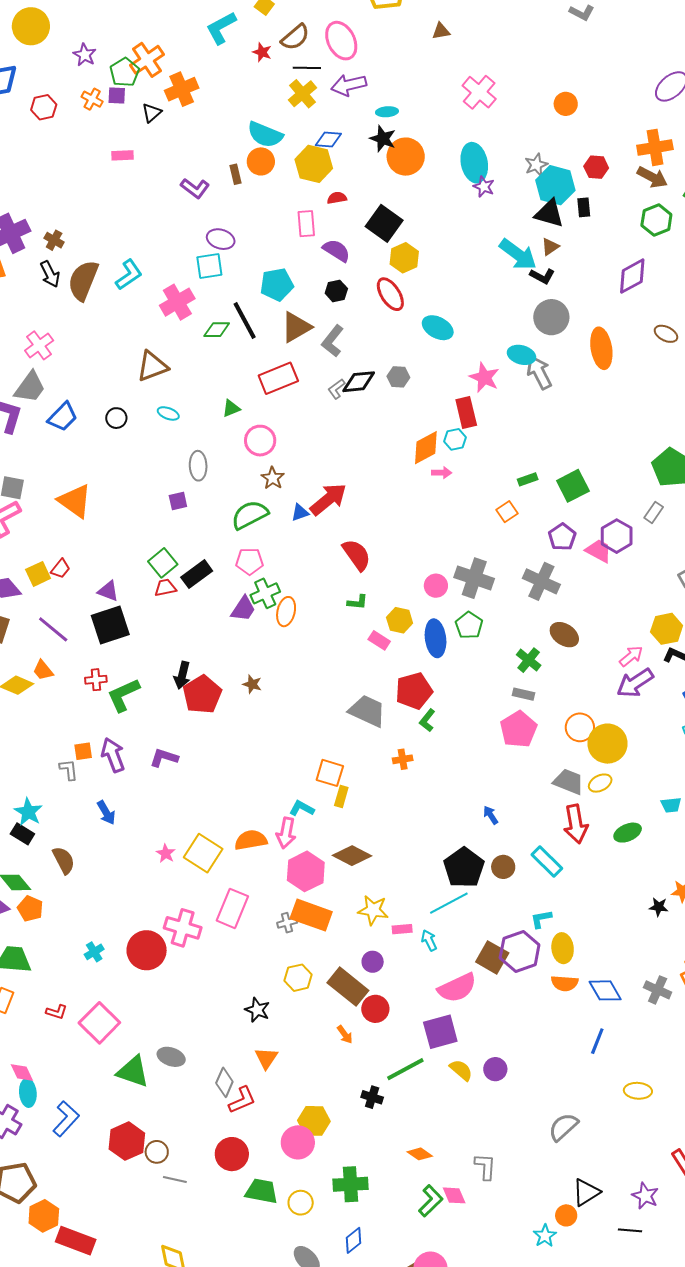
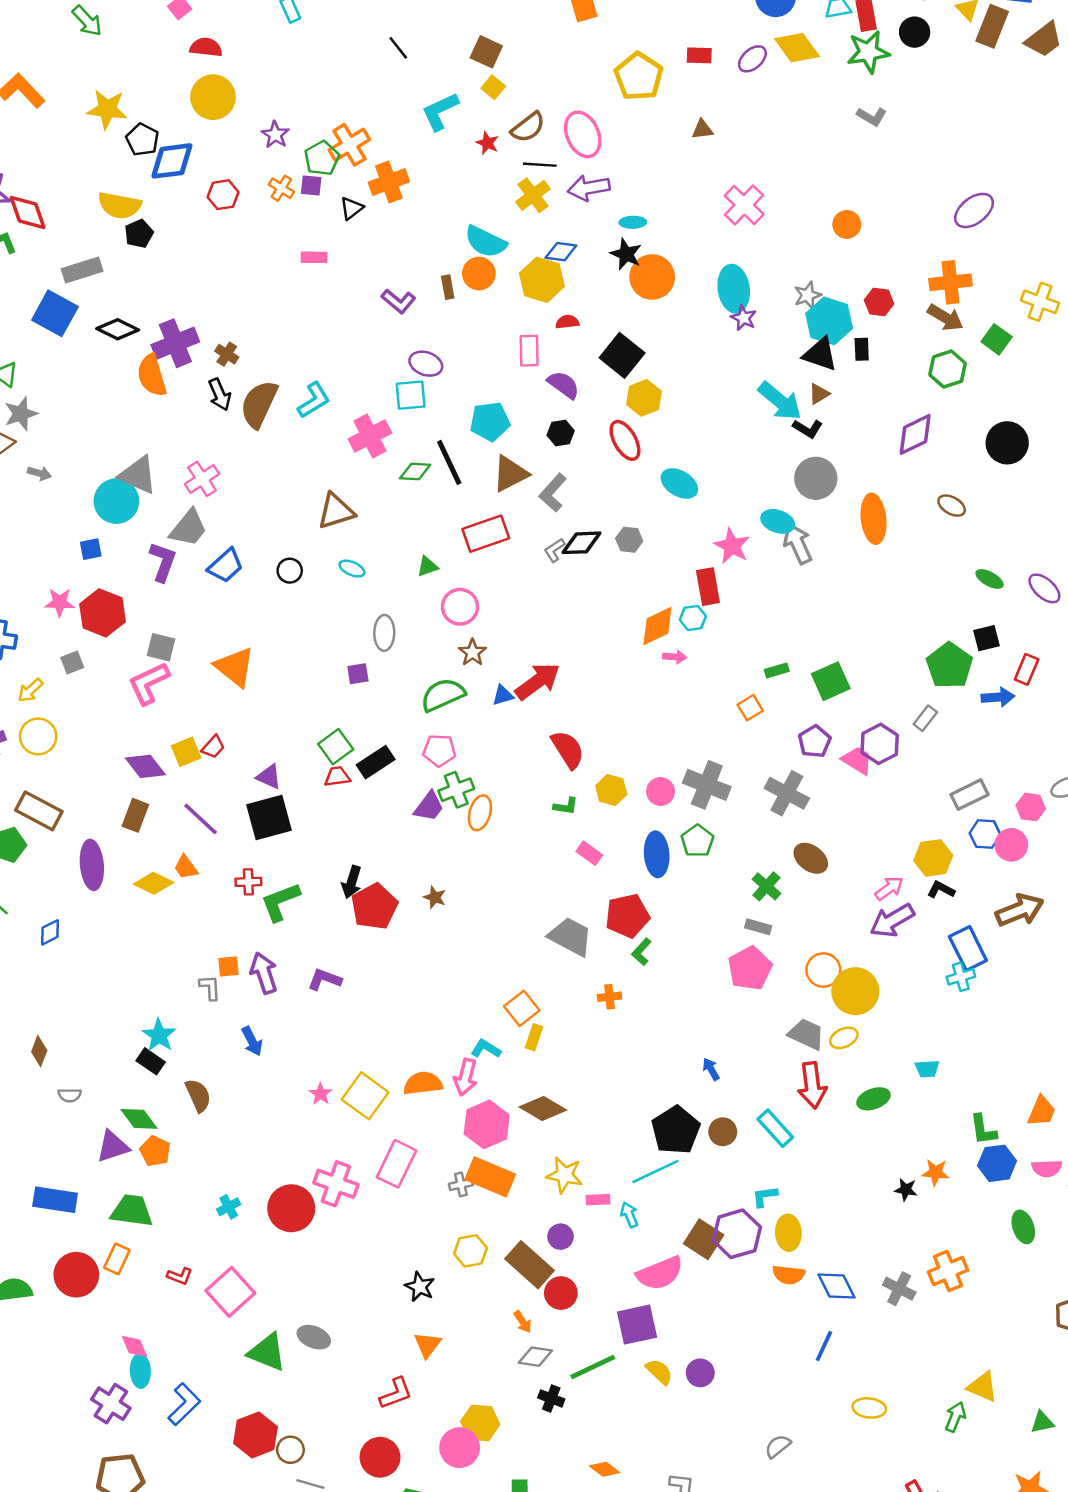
yellow hexagon: (400, 620) -> (611, 790), moved
orange square: (330, 773) -> (522, 1008), turned 32
gray diamond: (224, 1082) -> (535, 1357), moved, turned 72
gray semicircle: (563, 1127) -> (778, 1446), size x0.7

